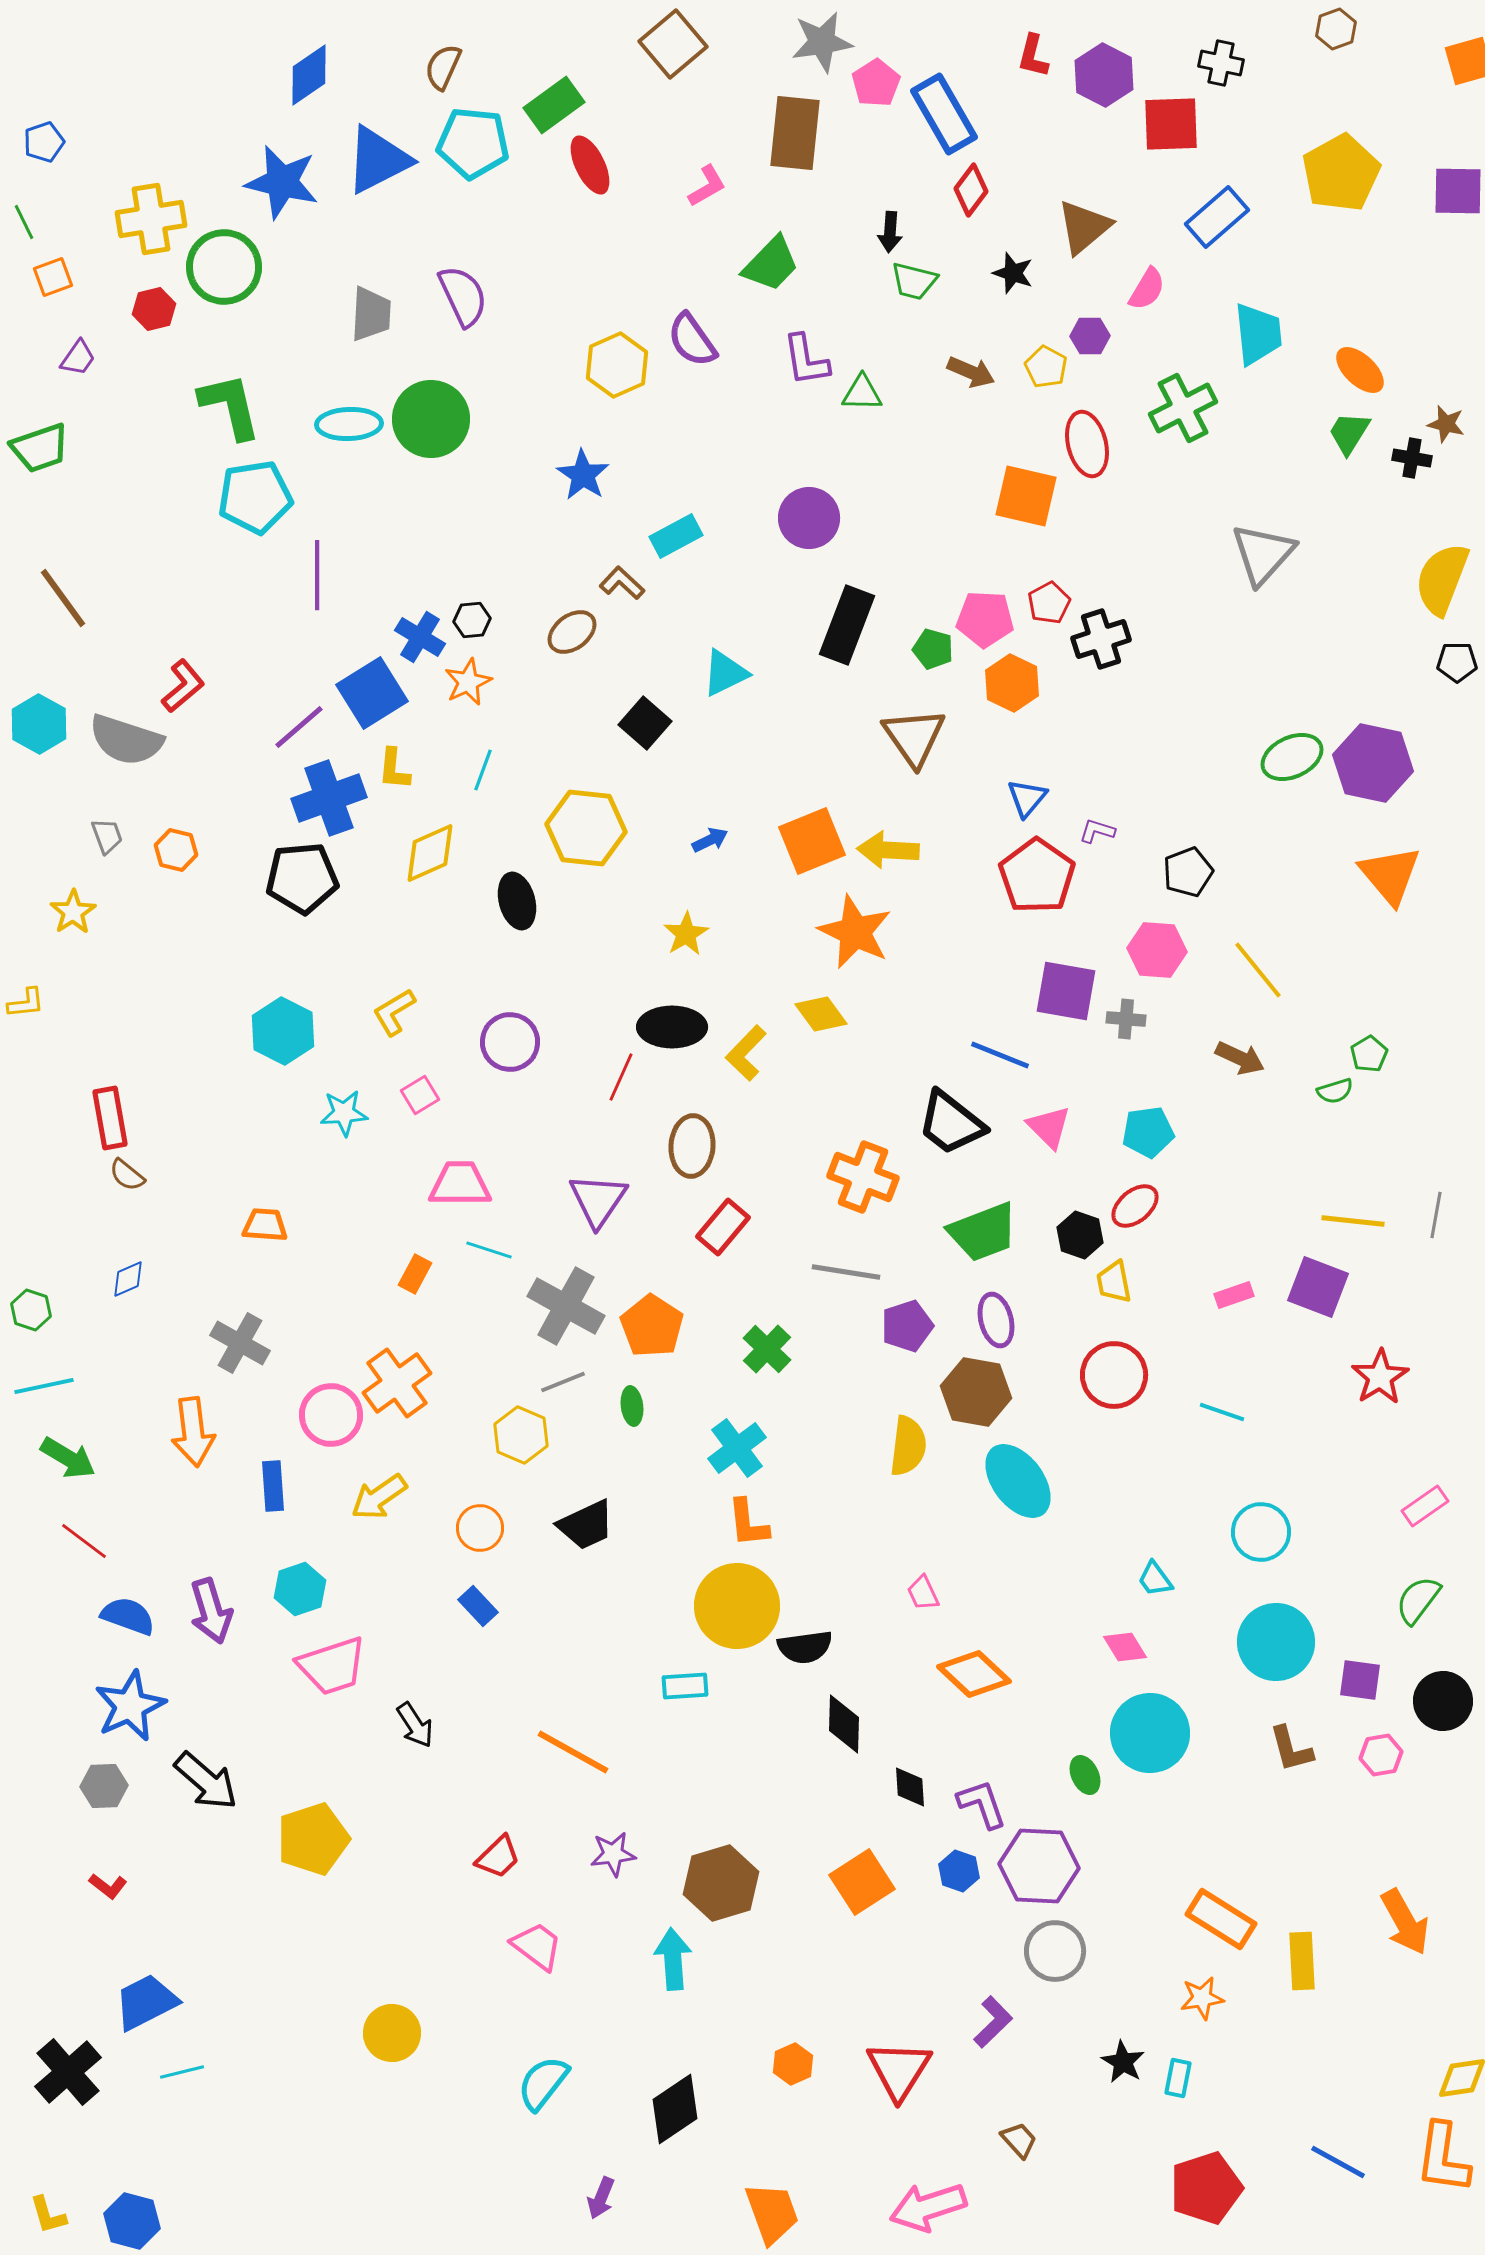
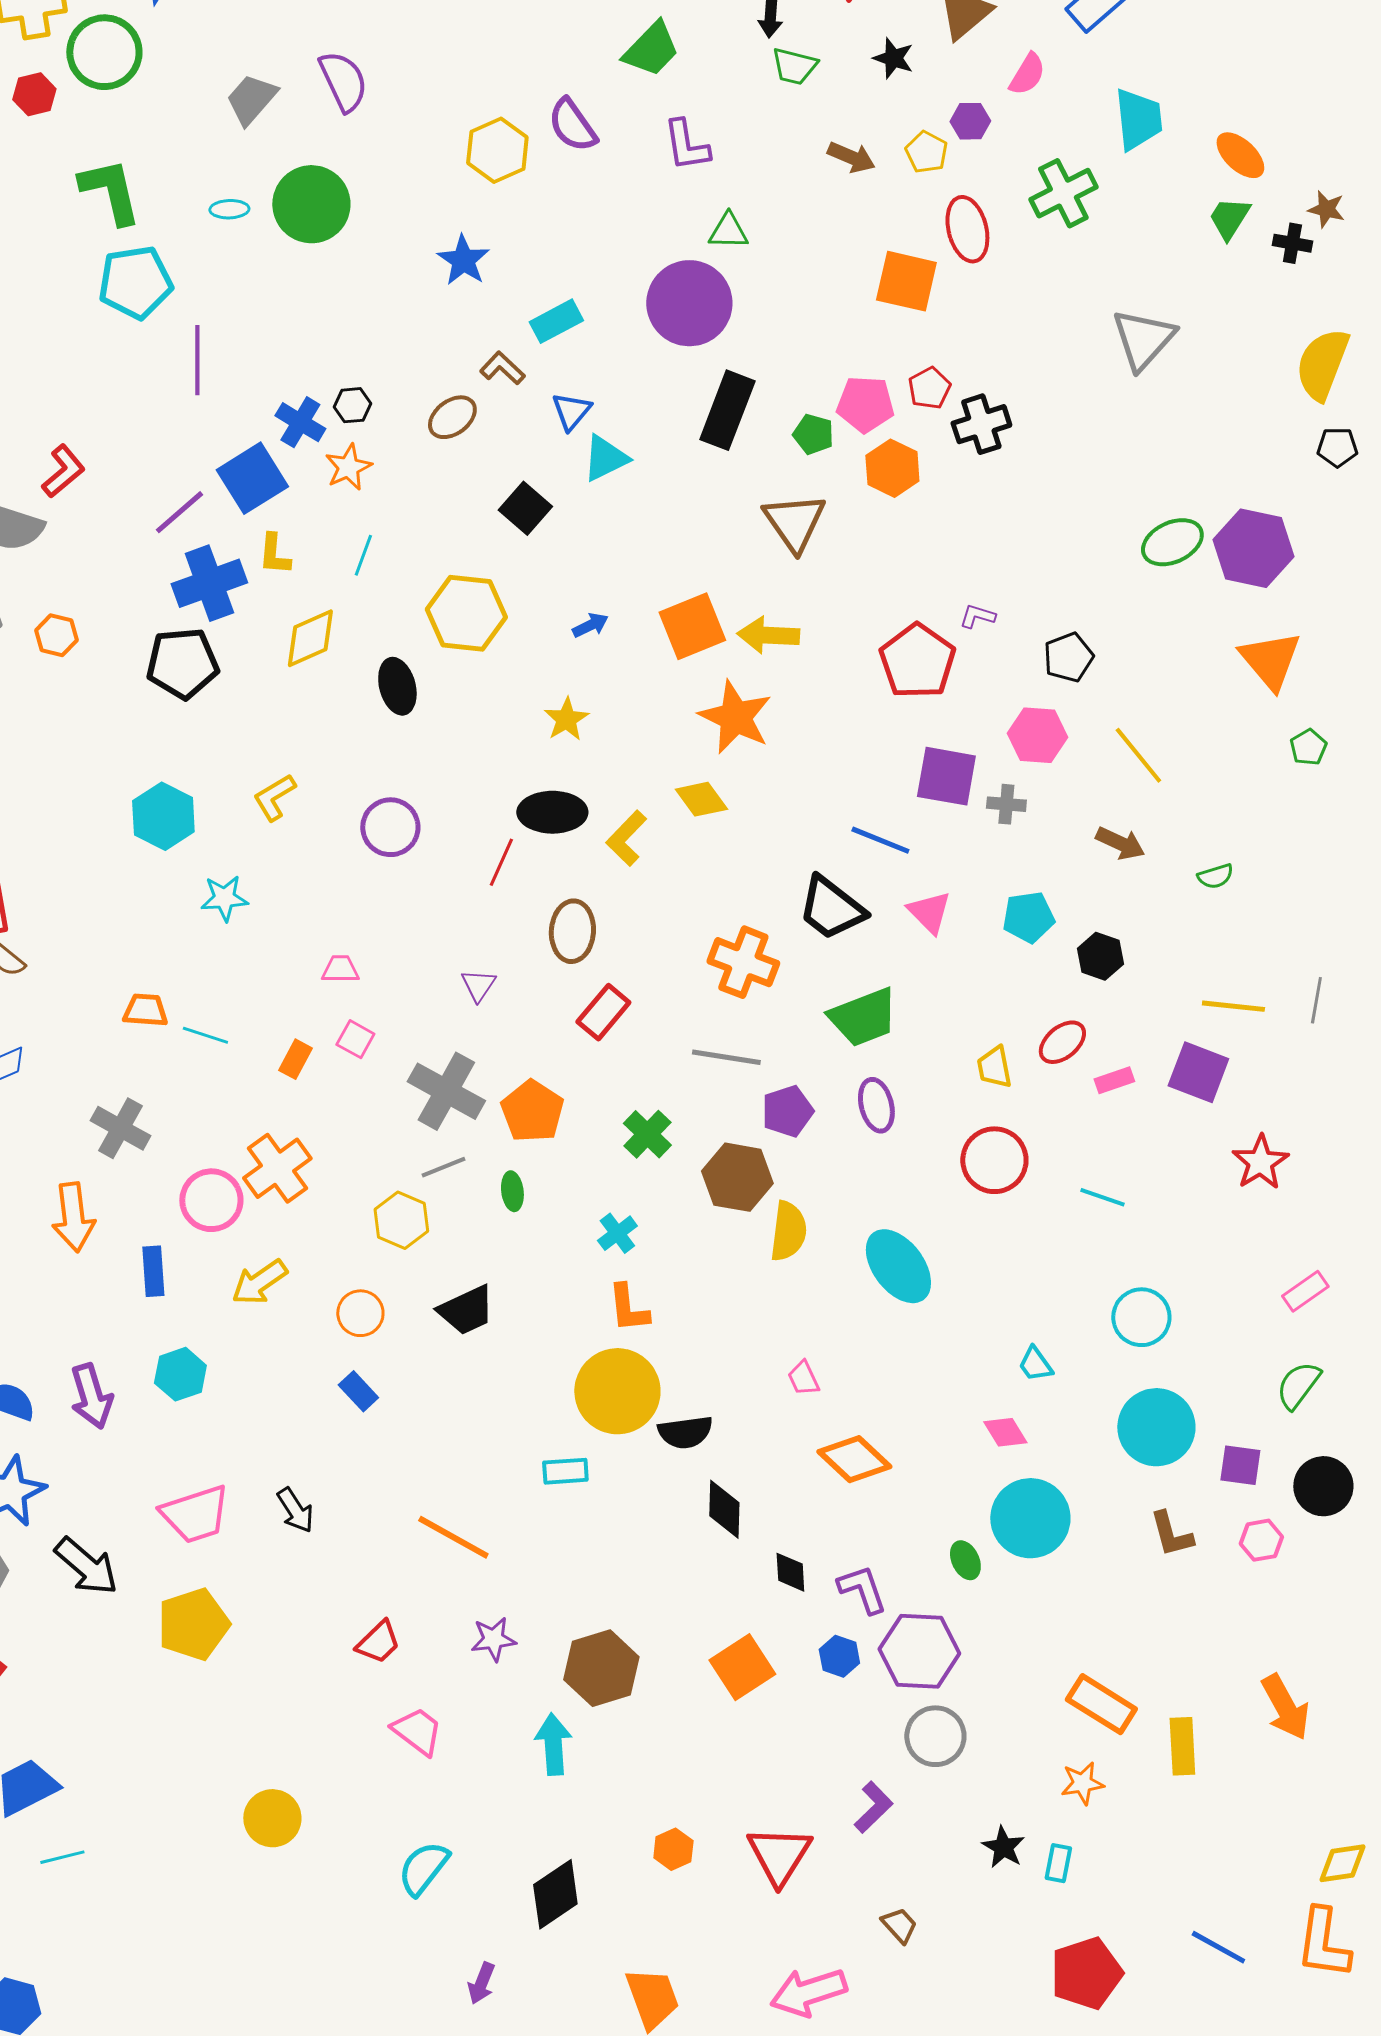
gray trapezoid: (371, 314) -> (251, 99), turned -142
green triangle: (862, 393) -> (728, 231), moved
cyan ellipse: (349, 424) -> (229, 209), size x0.6
purple circle: (809, 518) -> (689, 303), size x1.4
blue triangle: (1027, 798) -> (571, 411), moved
green pentagon: (1369, 1054) -> (1308, 747), moved
pink square: (420, 1095) -> (355, 1039), moved, turned -30
pink trapezoid: (460, 1184) -> (340, 969), size x0.6
purple triangle: (598, 1200) -> (478, 985), size x0.6
red ellipse: (1135, 1206) -> (1062, 1042), moved
black hexagon: (1080, 1235) -> (1100, 956), moved
cyan line: (489, 1250) -> (205, 1035), moved
brown hexagon: (976, 1392) -> (737, 1177), moved
cyan cross: (737, 1448) -> (617, 1233), size x0.7
pink trapezoid: (332, 1666) -> (195, 1514), moved

